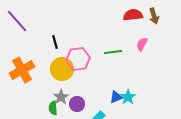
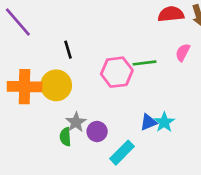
pink hexagon: (78, 59) -> (117, 72), moved
yellow circle: (62, 69) -> (56, 85), moved
orange cross: (22, 70) -> (25, 87), turned 30

